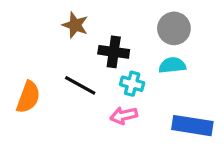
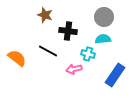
cyan cross: (132, 84) -> (88, 54), moved
orange semicircle: (28, 97) -> (17, 58), turned -72
blue rectangle: (192, 126) -> (115, 75), turned -65

